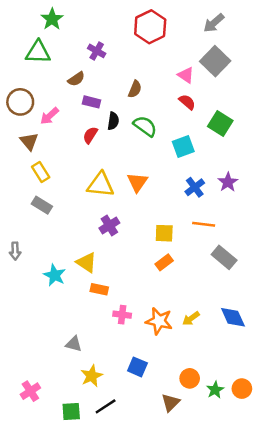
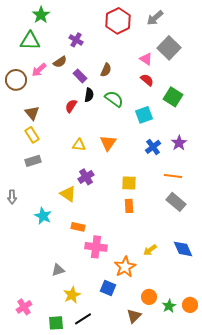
gray arrow: (214, 23) -> (155, 18), moved
purple rectangle: (92, 102) -> (80, 76), moved, turned 32
pink arrow: (50, 116) -> (39, 70), moved
brown triangle: (29, 141) -> (32, 113), moved
yellow triangle: (100, 185) -> (79, 145), size x0.6
gray rectangle: (42, 205) -> (33, 161), turned -49
orange line: (204, 224) -> (173, 176), moved
yellow triangle: (86, 262) -> (68, 194), moved
orange rectangle: (164, 262) -> (129, 206), turned -56
pink cross: (122, 315) -> (96, 247), size x1.5
orange star: (159, 321) -> (125, 267), moved, turned 30
gray triangle: (74, 344) -> (58, 270), turned -32

